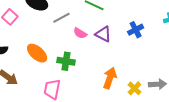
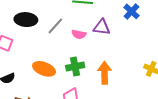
orange arrow: (110, 78) -> (105, 73), moved

